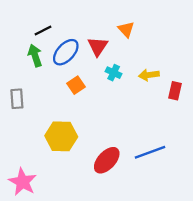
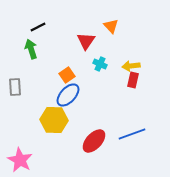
blue ellipse: (66, 52) -> (68, 95), moved
red rectangle: (175, 91) -> (133, 80), moved

